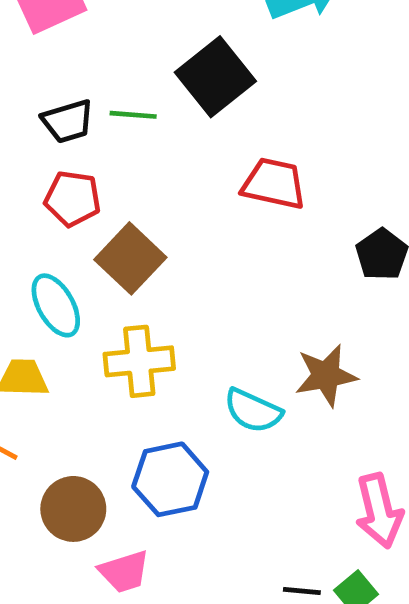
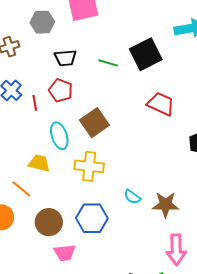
black trapezoid: (68, 121) -> (65, 58), moved
red pentagon: (73, 199) -> (61, 90), moved
brown star: (326, 375) -> (166, 205), moved
cyan semicircle: (253, 411) -> (132, 197), size x0.7

